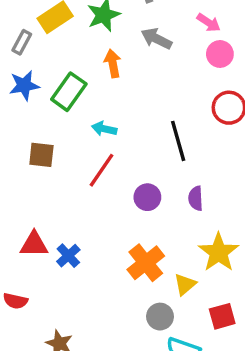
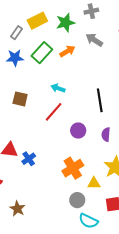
orange arrow: (113, 63) -> (67, 51), turned 63
green rectangle: (69, 92) -> (42, 53), moved
yellow triangle: (185, 284) -> (94, 183), turned 32

